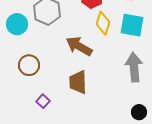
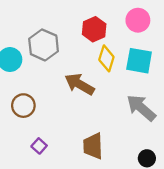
gray arrow: (134, 67) -> (141, 108), turned -44
brown trapezoid: (78, 82) -> (93, 146), moved

